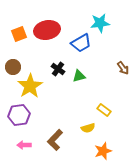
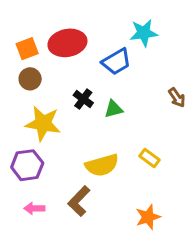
brown circle: (13, 67) -> (30, 79), moved
yellow star: (30, 86) -> (43, 123), turned -30
yellow semicircle: (88, 128) -> (102, 165), moved, size x1.6

